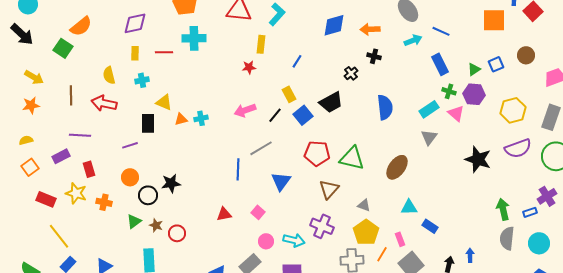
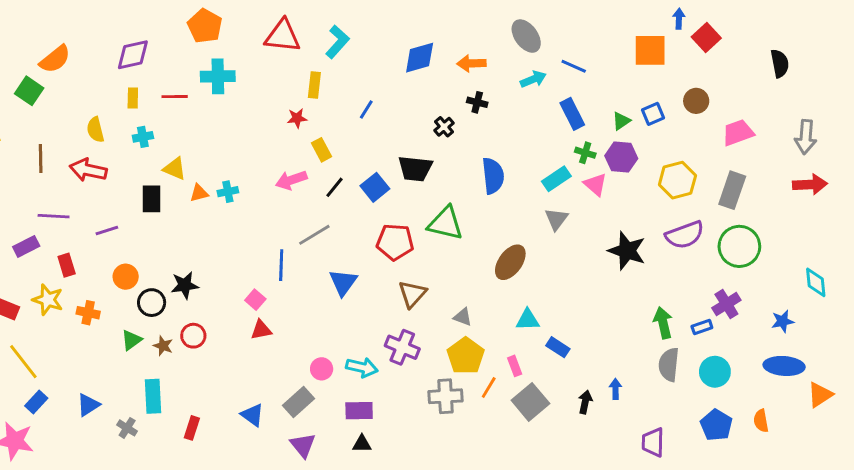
yellow rectangle: (289, 94) -> (322, 150), moved
black trapezoid: (331, 102) -> (415, 169), turned 35
purple line: (130, 145) -> (107, 231), moved
green triangle: (352, 158) -> (445, 223), moved
pink square: (258, 212) -> (255, 300), moved
red circle: (177, 233) -> (193, 336), moved

